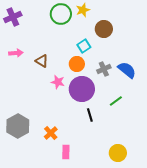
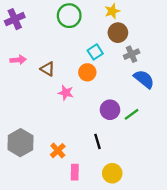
yellow star: (83, 10) -> (112, 11), moved
gray cross: (104, 69) -> (132, 54), moved
purple circle: (82, 89) -> (110, 110), moved, size x0.7
black line: (90, 115) -> (98, 141), moved
yellow circle: (118, 153) -> (112, 173), moved

